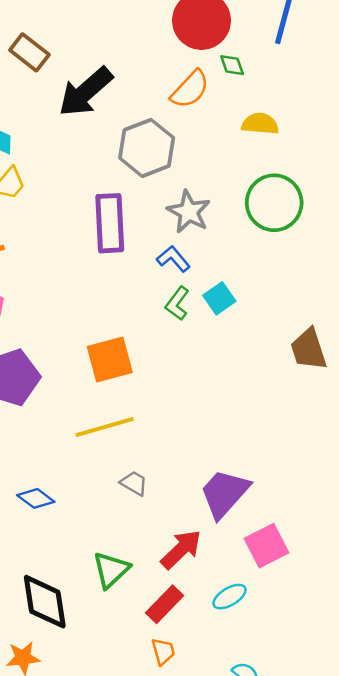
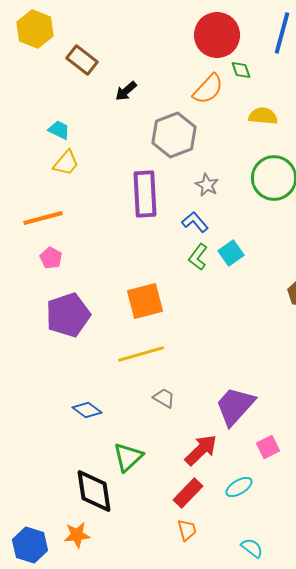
black arrow: (86, 92) -> (126, 91), size x0.5
gray star: (189, 212) -> (207, 185), size x0.7
pink square: (266, 546) -> (268, 447), size x0.7
green triangle: (111, 570) -> (128, 457), moved

